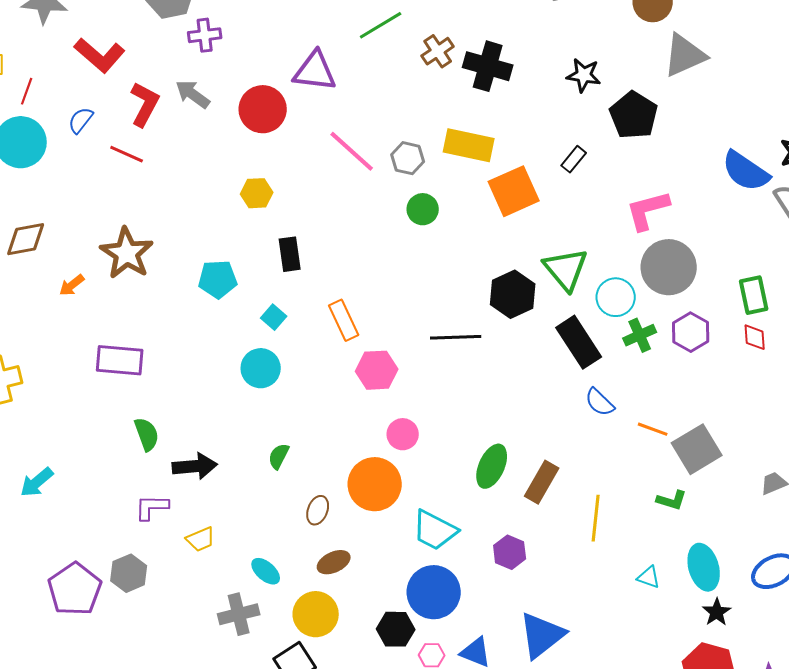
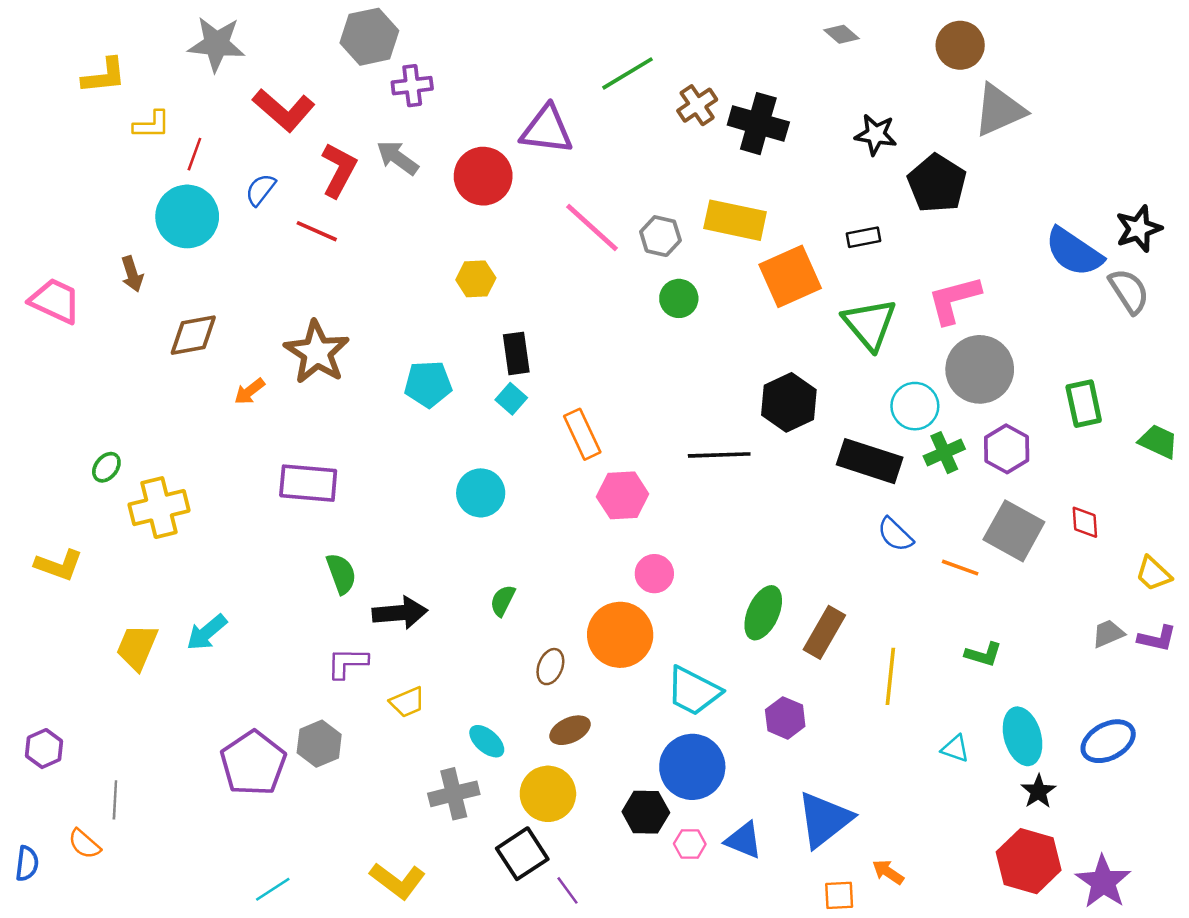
black rectangle: (574, 159) -> (864, 237), turned 40
green triangle: (566, 269) -> (870, 324), moved
cyan square: (274, 317) -> (511, 399), moved
red diamond: (755, 337) -> (1085, 522), moved
black rectangle: (579, 342) -> (870, 461), turned -39
gray square: (697, 449) -> (1014, 531), moved, turned -30

